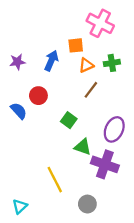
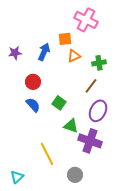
green cross: (112, 63) -> (99, 63), moved
brown line: (91, 90) -> (91, 86), moved
blue semicircle: (19, 111) -> (33, 105), moved

